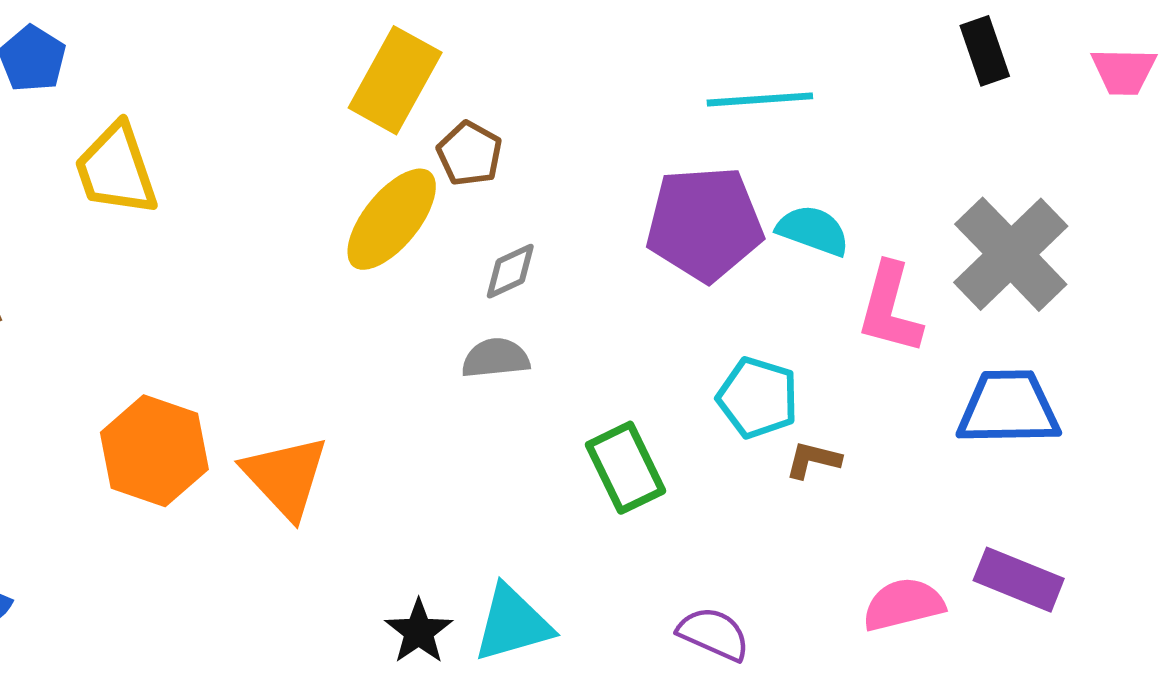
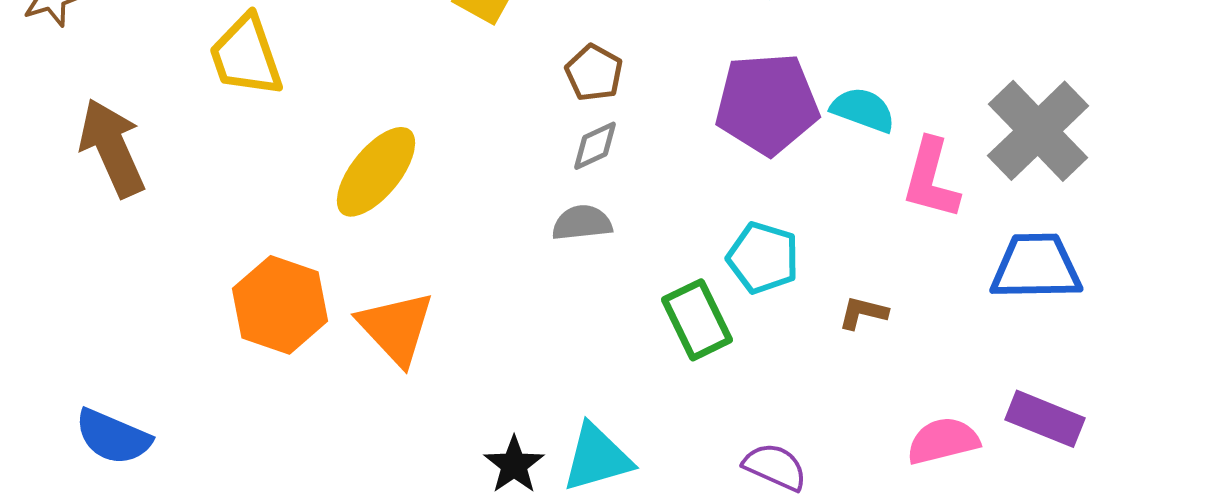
brown pentagon: (470, 154) -> (594, 73), moved
yellow ellipse: (392, 219) -> (376, 172), moved
cyan pentagon: (758, 398) -> (763, 258), moved

